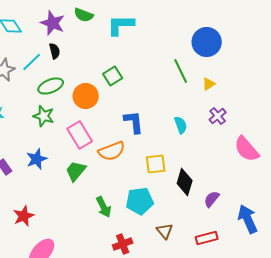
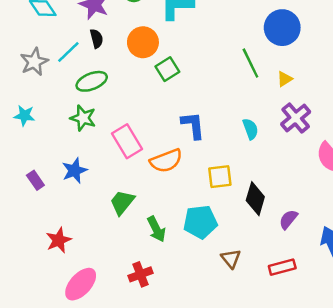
orange circle: (86, 96) -> (143, 42), moved
purple cross: (218, 116) -> (296, 118), size x1.4
green trapezoid: (76, 171) -> (122, 202), moved
red cross: (123, 244) -> (140, 274), moved

